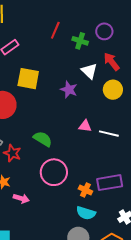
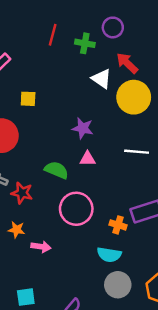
yellow square: (28, 79) -> (28, 99), size x0.6
purple star: (69, 90) -> (83, 128), moved
yellow circle: (113, 90) -> (134, 97), size x1.4
pink triangle: (85, 126) -> (88, 159), moved
cyan semicircle: (86, 213) -> (109, 255), moved

